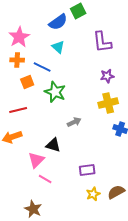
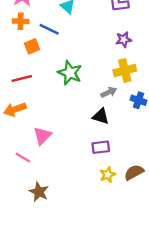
green star: (55, 92) -> (70, 73), moved
gray arrow: (74, 122) -> (109, 92), moved
black triangle: (53, 145) -> (101, 116), moved
pink line: (45, 179) -> (23, 157), moved

